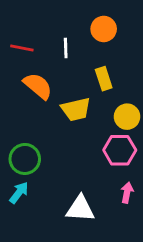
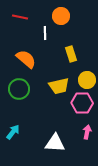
orange circle: (104, 29) -> (61, 16), moved
red line: (22, 48) -> (20, 17), moved
yellow trapezoid: (76, 109) -> (59, 86), moved
green circle: (25, 159) -> (19, 89), moved

